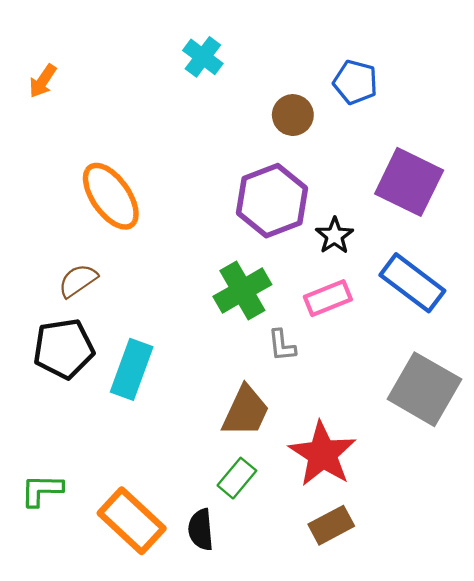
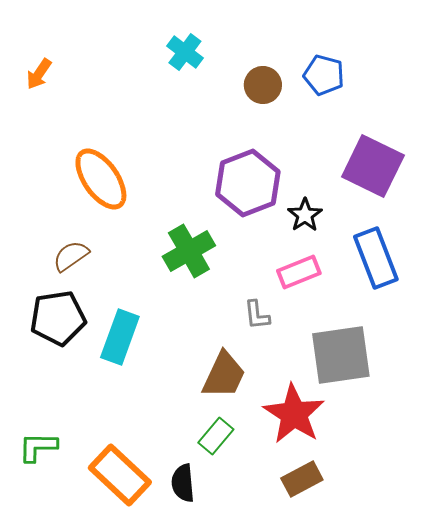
brown circle: (293, 115) -> (263, 85), moved
blue rectangle: (412, 283) -> (376, 258), turned 32
green cross: (242, 290) -> (189, 251), moved
gray square: (424, 389) -> (341, 355), moved, turned -38

